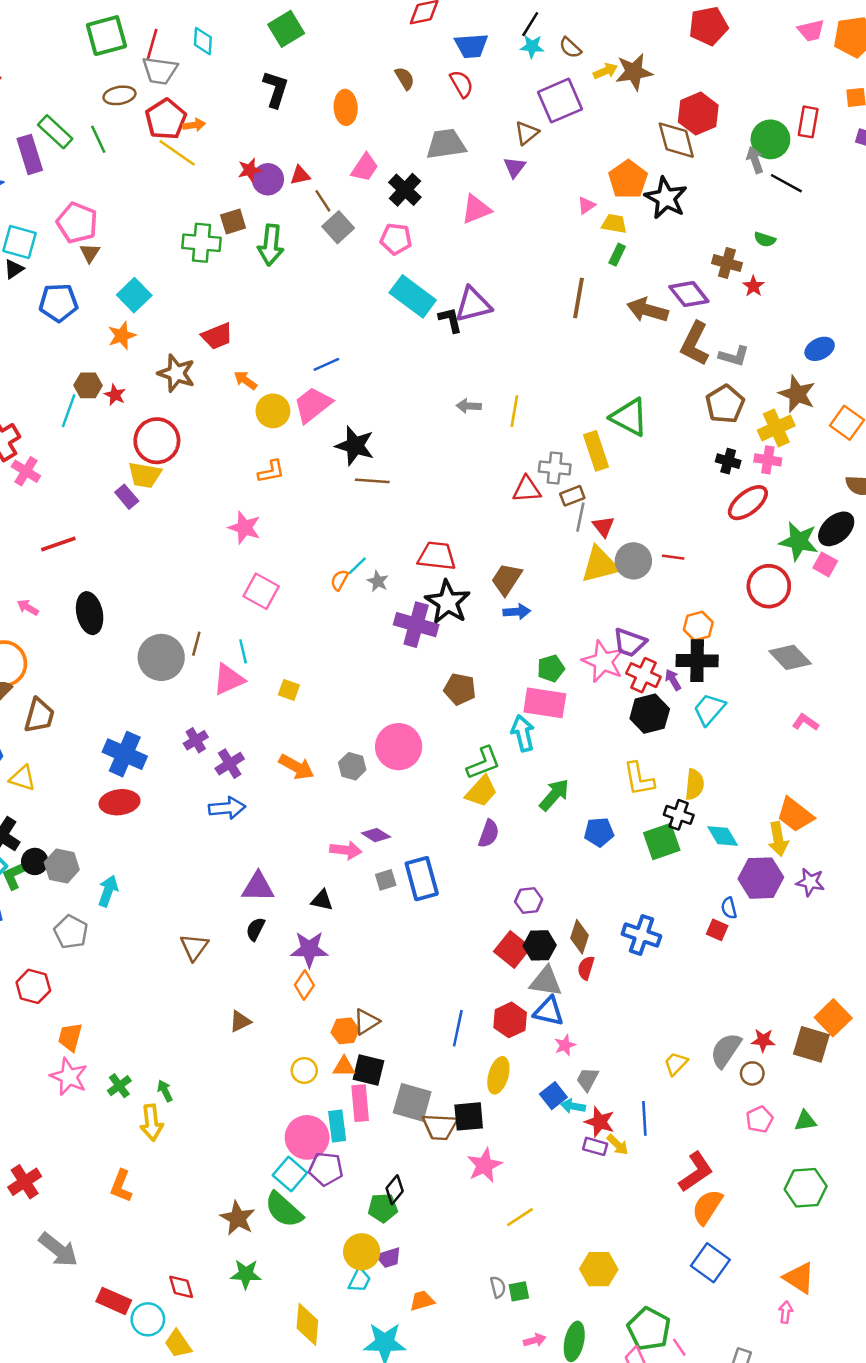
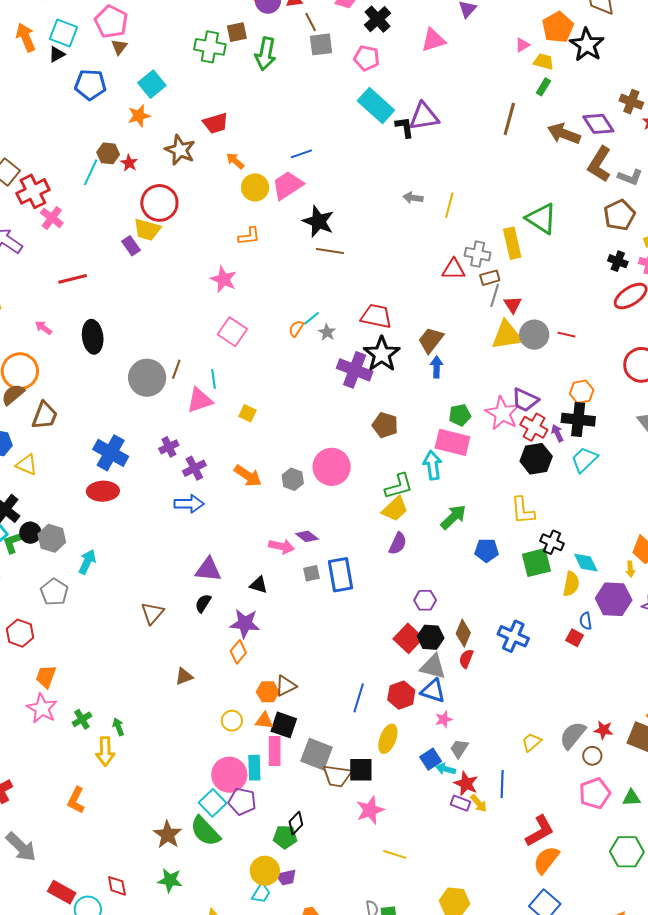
gray square: (338, 227) -> (321, 44), turned 30
blue arrow: (517, 612) -> (437, 367), turned -90
yellow semicircle: (694, 784) -> (571, 584), moved
yellow arrow: (778, 839) -> (630, 569), size x0.6
pink pentagon: (759, 1119) -> (595, 793), size x1.4
yellow line: (520, 1217) -> (395, 854), turned 45

